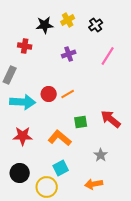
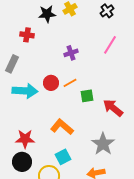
black cross: (96, 25) -> (107, 11), moved
purple cross: (69, 54) -> (71, 53), moved
green square: (81, 122) -> (87, 96), moved
red star: (23, 136) -> (25, 139), moved
gray star: (101, 155) -> (103, 144), size x1.6

